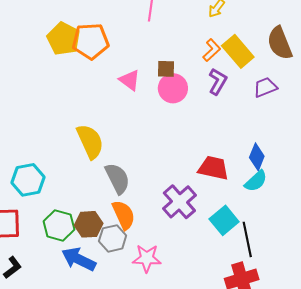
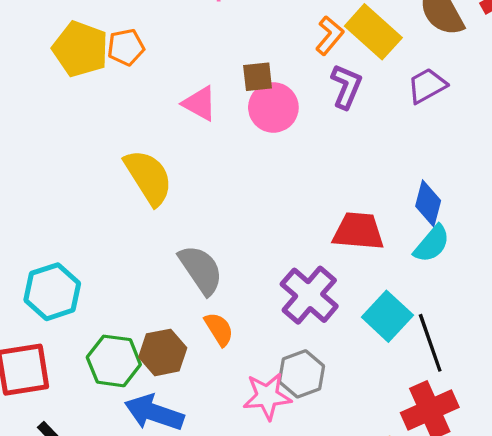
orange pentagon: (90, 41) -> (126, 47), size x0.6
yellow semicircle: (90, 141) -> (148, 177), moved
orange semicircle: (124, 215) -> (219, 329), size x0.7
gray hexagon: (113, 238) -> (302, 374), moved

